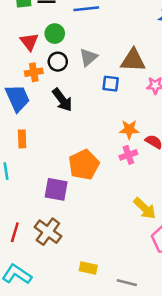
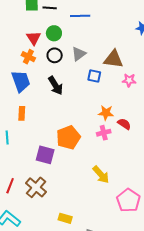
orange cross: (34, 72) -> (28, 57), moved, turned 32
yellow arrow: (145, 208) -> (101, 175), moved

